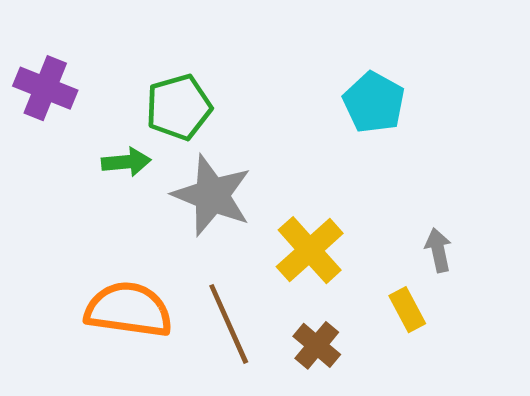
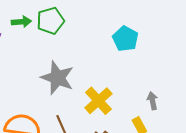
green pentagon: (179, 107) -> (50, 21), moved
green arrow: (126, 162) -> (21, 22), moved

